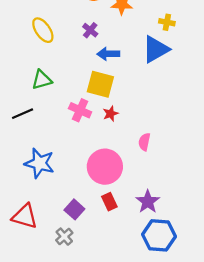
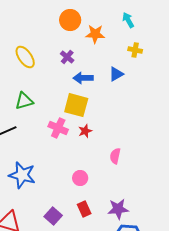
blue triangle: (156, 49) -> (116, 74), moved, size x0.6
pink circle: (105, 167) -> (80, 178), size x0.5
purple star: (148, 202) -> (118, 209), turned 30

